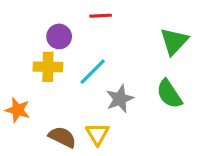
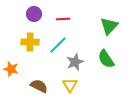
red line: (101, 16) -> (63, 19), moved
purple circle: (59, 36) -> (34, 14), moved
yellow triangle: (97, 134) -> (70, 85), moved

